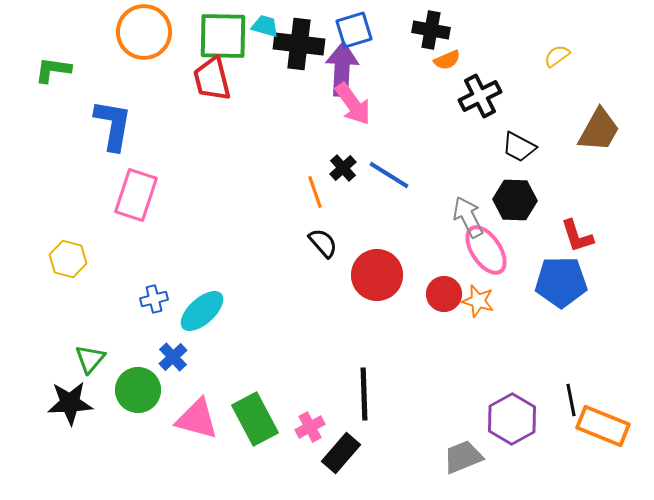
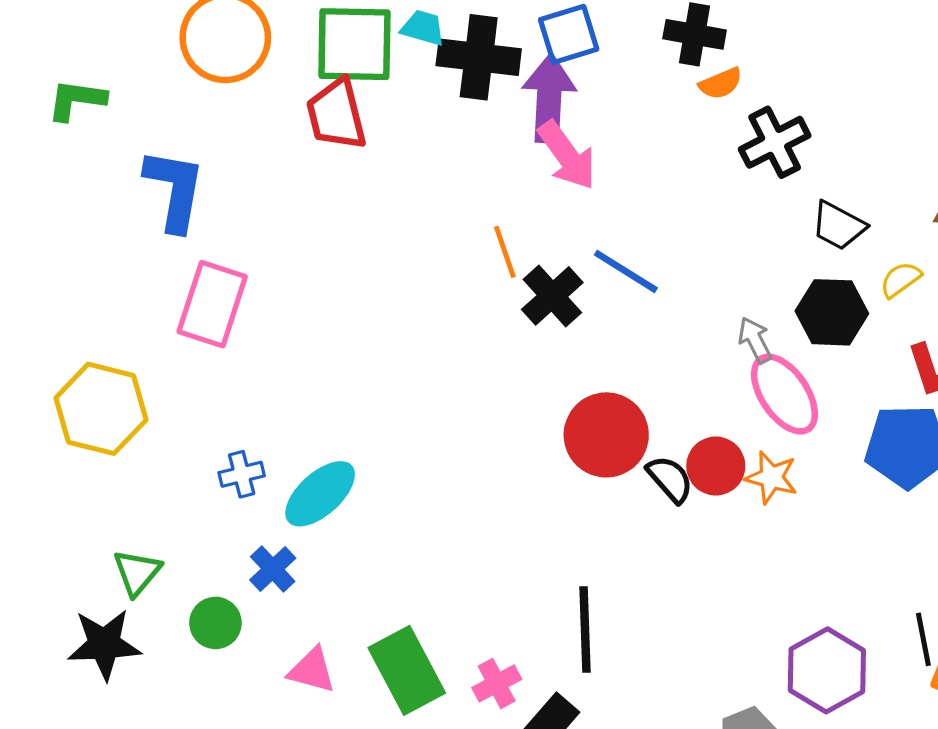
yellow semicircle: (557, 56) -> (901, 280), moved
black cross: (343, 168) -> (552, 296), moved, size x1.4
orange line: (315, 192) -> (505, 252), moved
gray arrow: (468, 217) -> (755, 340), size x0.7
black semicircle: (323, 243) -> (670, 479), moved
yellow hexagon: (68, 259) -> (101, 409), size x1.5
green circle: (138, 390) -> (215, 623), size x0.7
pink triangle: (197, 419) -> (312, 670), size x0.7

